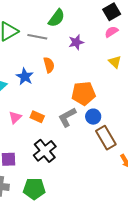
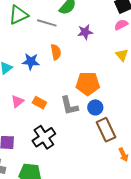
blue star: (25, 77) -> (31, 61), turned -30
gray L-shape: (67, 117) -> (69, 106), turned -80

